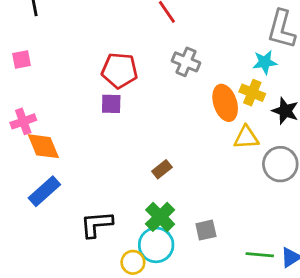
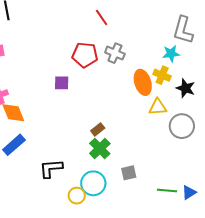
red pentagon: (120, 70) -> (85, 55), moved
green cross: (160, 217) -> (100, 149), moved

